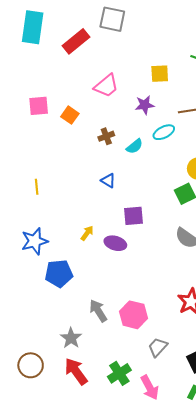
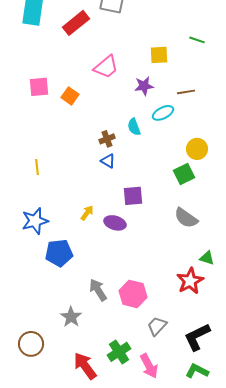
brown cross: (106, 136) -> (107, 139), moved
cyan semicircle: (135, 146) -> (134, 127), turned 108
red arrow: (76, 371) -> (85, 366), moved

